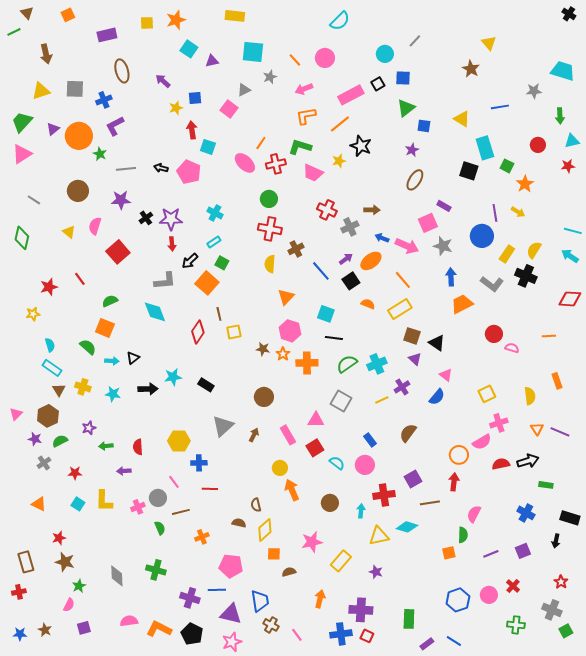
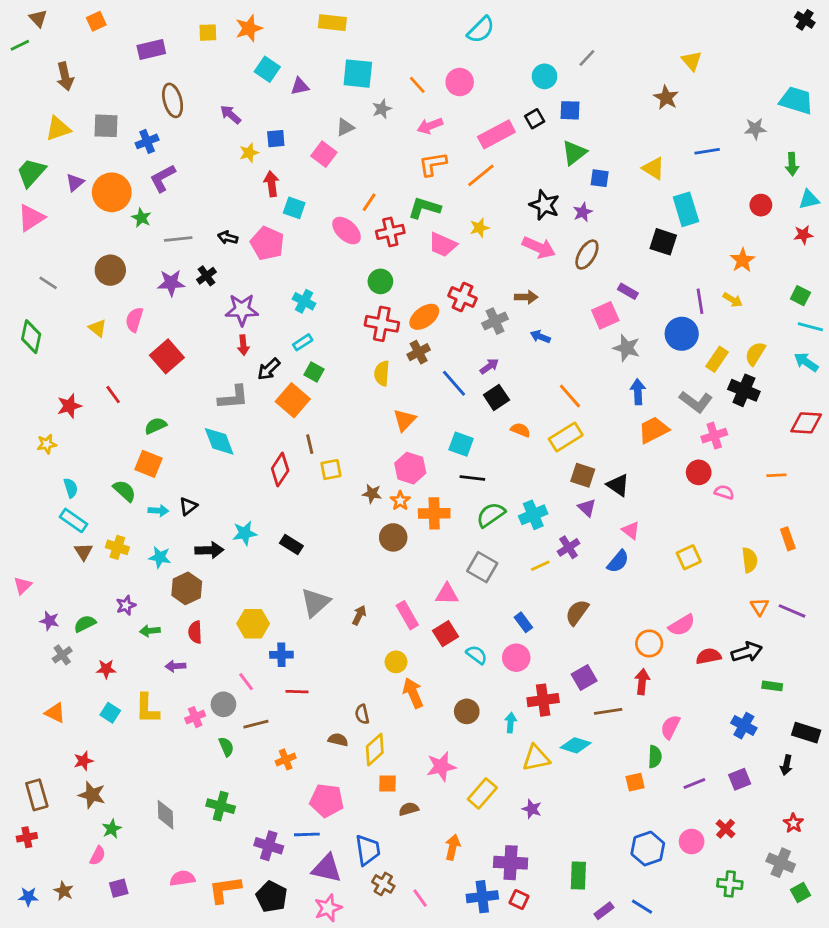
black star: (361, 146) -> (545, 205), moved
green square: (507, 166) -> (800, 296), moved
black cross: (146, 218) -> (206, 276), moved
pink arrow: (407, 246) -> (539, 247), moved
orange ellipse: (371, 261) -> (424, 317), moved
brown circle: (264, 397) -> (393, 537), moved
brown hexagon: (48, 416) -> (187, 588), moved
pink cross: (499, 423) -> (714, 436), moved
orange L-shape: (159, 629) -> (225, 890), turned -35

